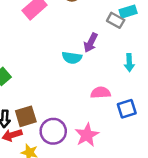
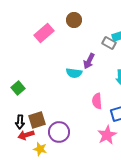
pink semicircle: (101, 93) -> (97, 101), turned -91
pink star: (87, 135) -> (107, 135), moved

